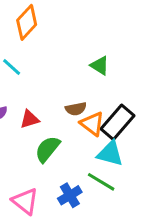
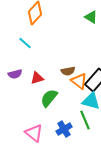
green triangle: (100, 66) -> (91, 17), moved
green line: (101, 182) -> (85, 120), turned 36

